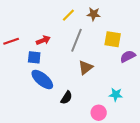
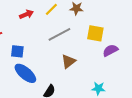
red arrow: (43, 40) -> (26, 14), moved
gray line: (76, 40) -> (59, 34), turned 40

